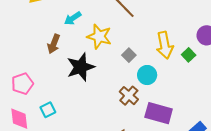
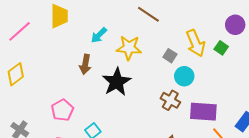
gray square: (129, 55) -> (170, 56), moved

